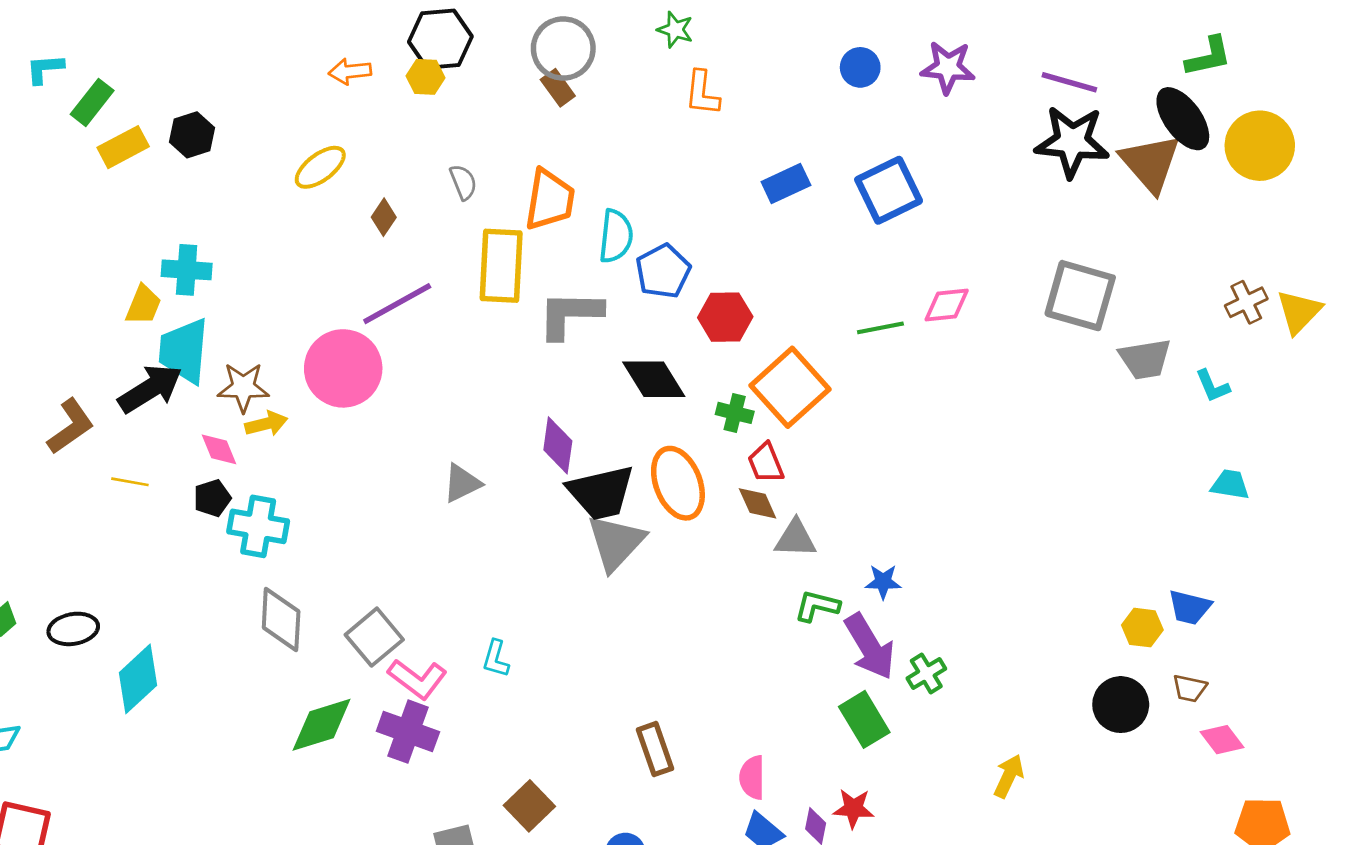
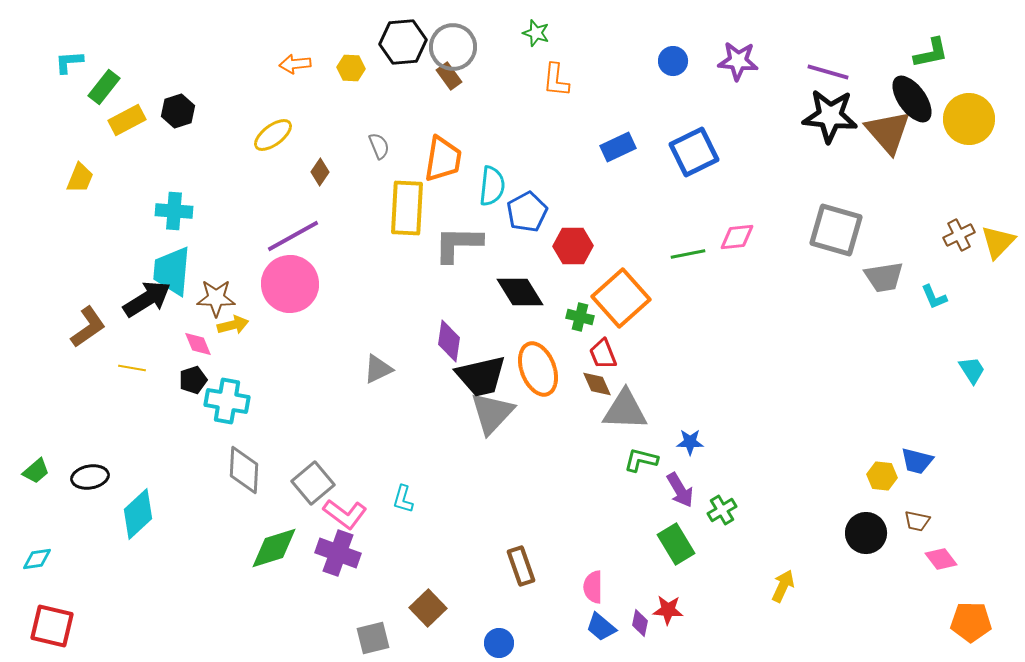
black hexagon: (440, 39) -> (403, 42), moved
purple line: (397, 304) -> (293, 236), moved
yellow trapezoid: (143, 305) -> (80, 178), moved
cyan trapezoid: (1230, 485) -> (972, 370), moved, turned 48
gray triangle: (795, 539) -> (625, 410), size x1.4
purple arrow: (870, 647) -> (680, 490), size x0.7

